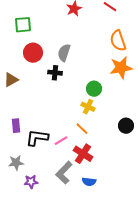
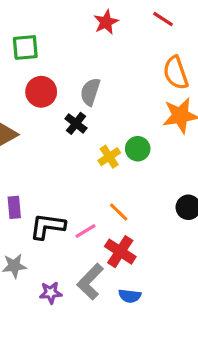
black cross: (55, 73) -> (76, 123), turned 32
yellow cross: (88, 107) -> (109, 157), moved, turned 32
purple star: (31, 182) -> (51, 293), moved

